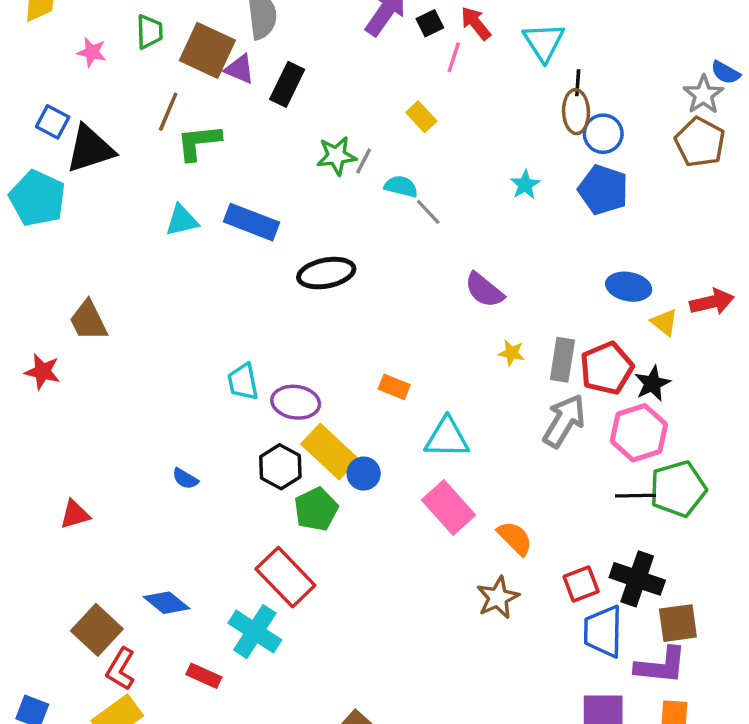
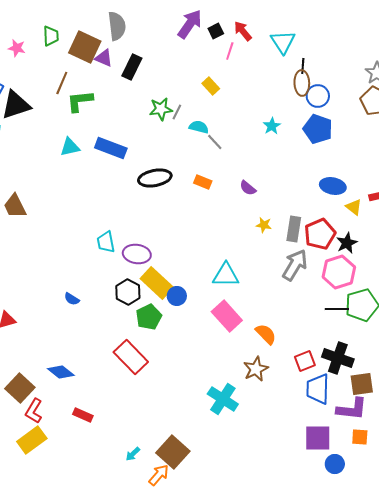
purple semicircle: (484, 290) -> (248, 188), size x0.7
orange rectangle: (394, 387) -> (203, 182), moved
cyan cross: (255, 632) -> (223, 399), moved

